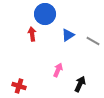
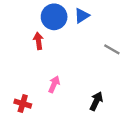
blue triangle: (68, 35) -> (82, 16), moved
pink arrow: (58, 70) -> (54, 84), moved

